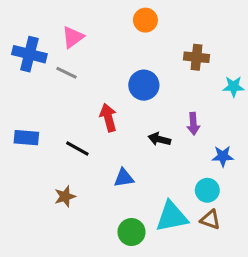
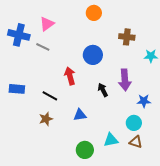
purple arrow: (193, 124) -> (125, 80), size x1.5
black arrow: (159, 139) -> (103, 90), turned 48
brown star: (65, 196) -> (46, 119), moved
cyan triangle: (172, 217) -> (111, 140), size x0.7

